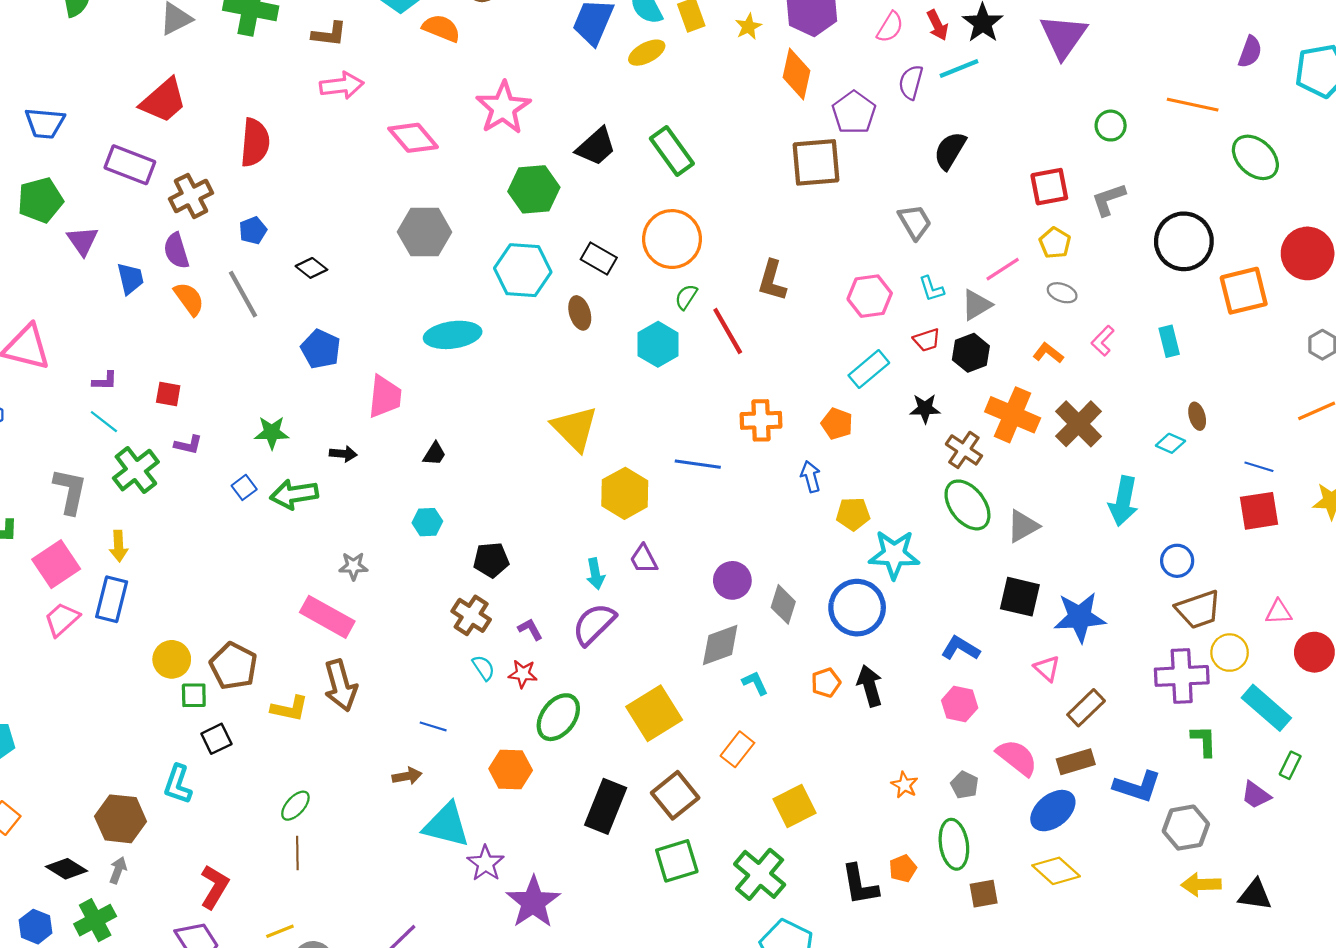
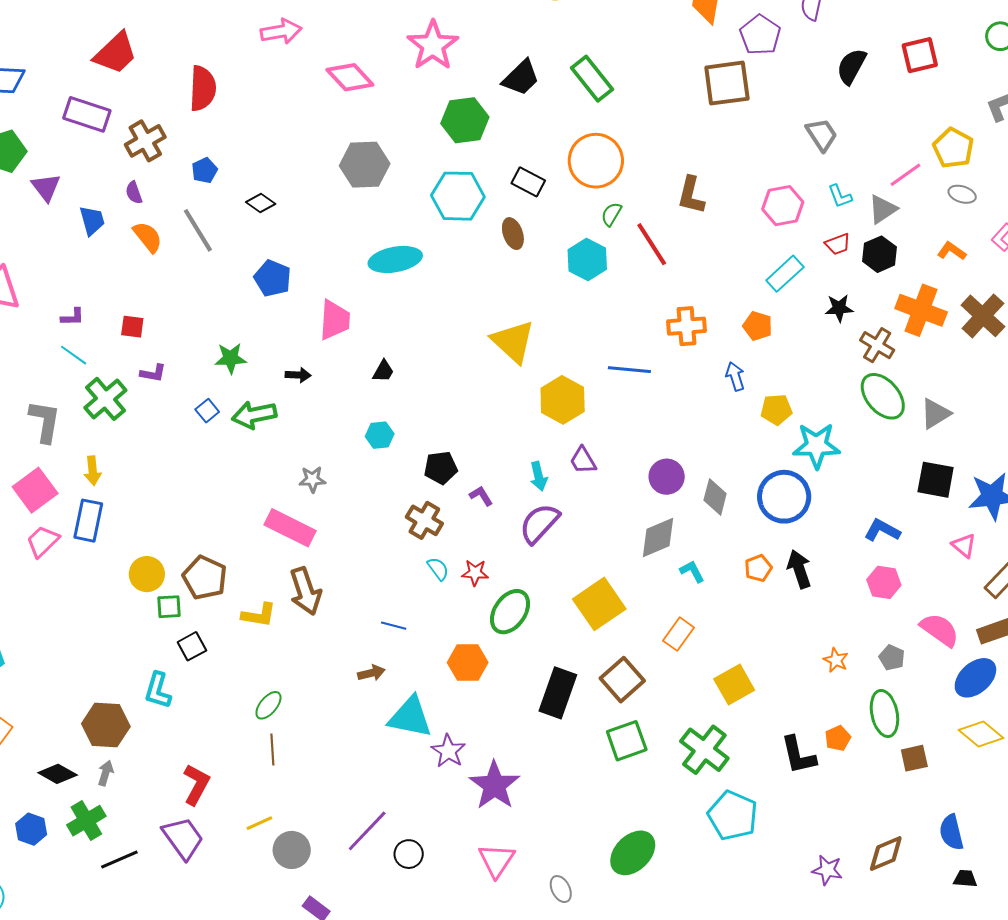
red square: (1049, 187) -> (920, 55), moved
yellow pentagon: (1055, 243) -> (953, 148), size x1.4
purple semicircle: (176, 251) -> (134, 193), size x0.7
purple L-shape: (530, 629) -> (481, 496), moved

